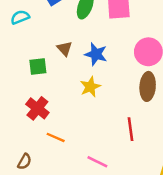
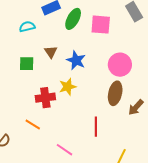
cyan semicircle: (20, 17) -> (27, 27), moved
red cross: (37, 108) -> (45, 98), moved, turned 36

